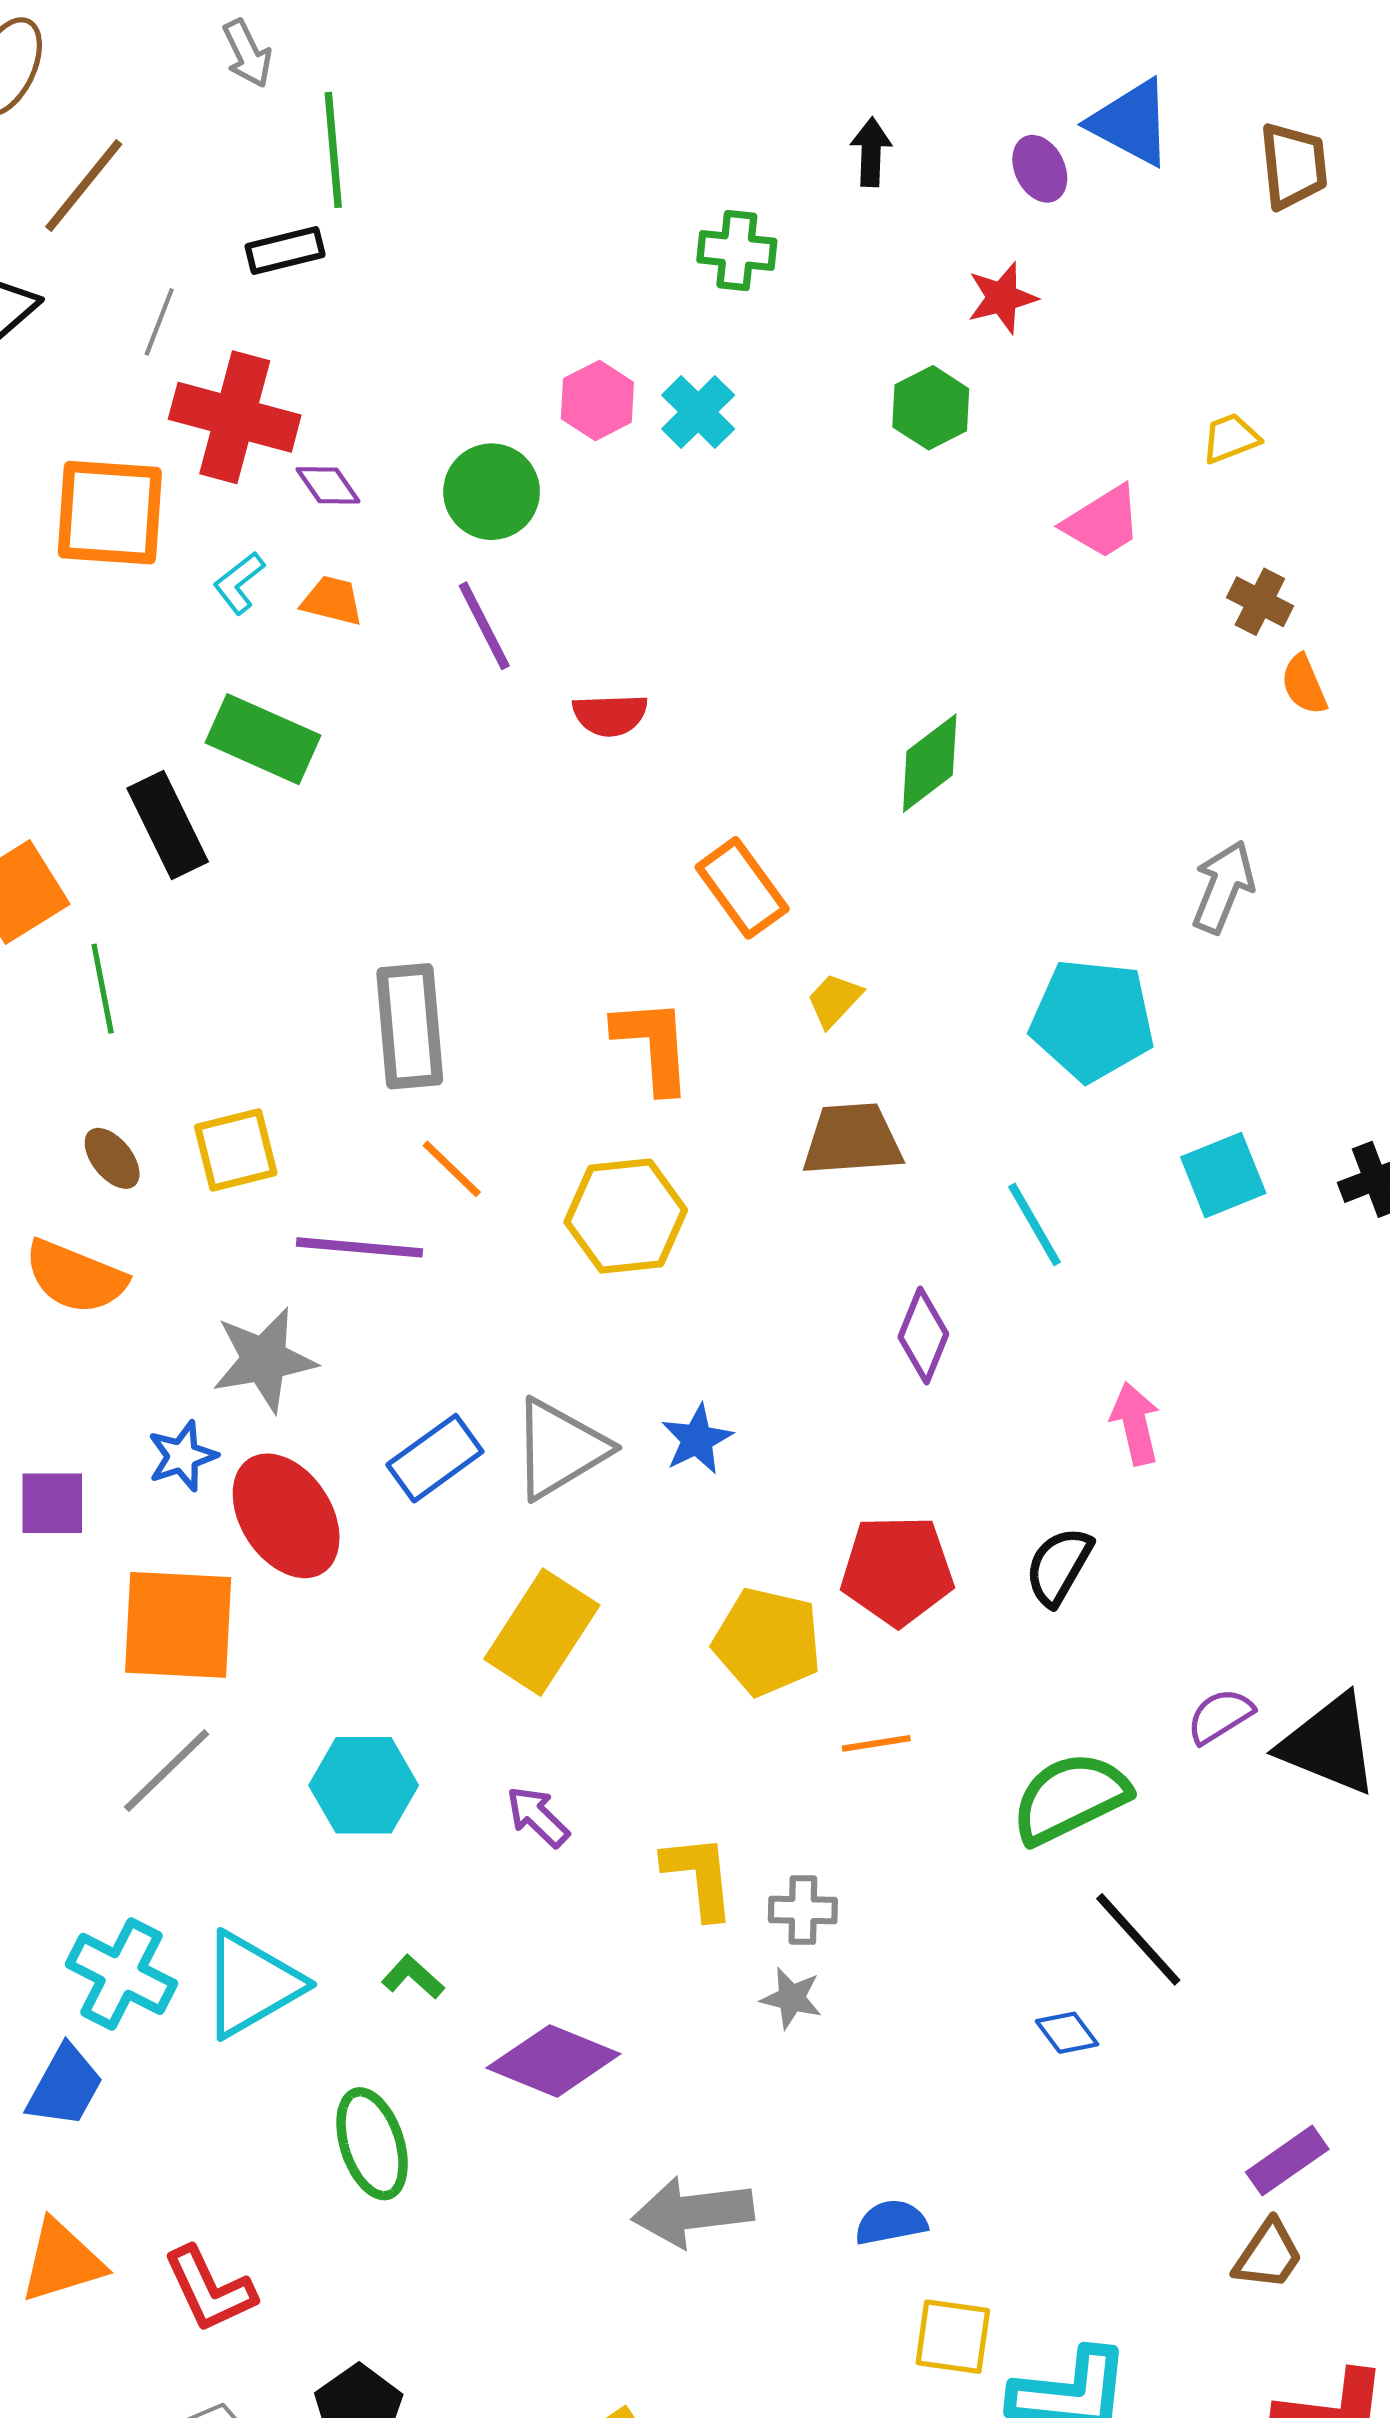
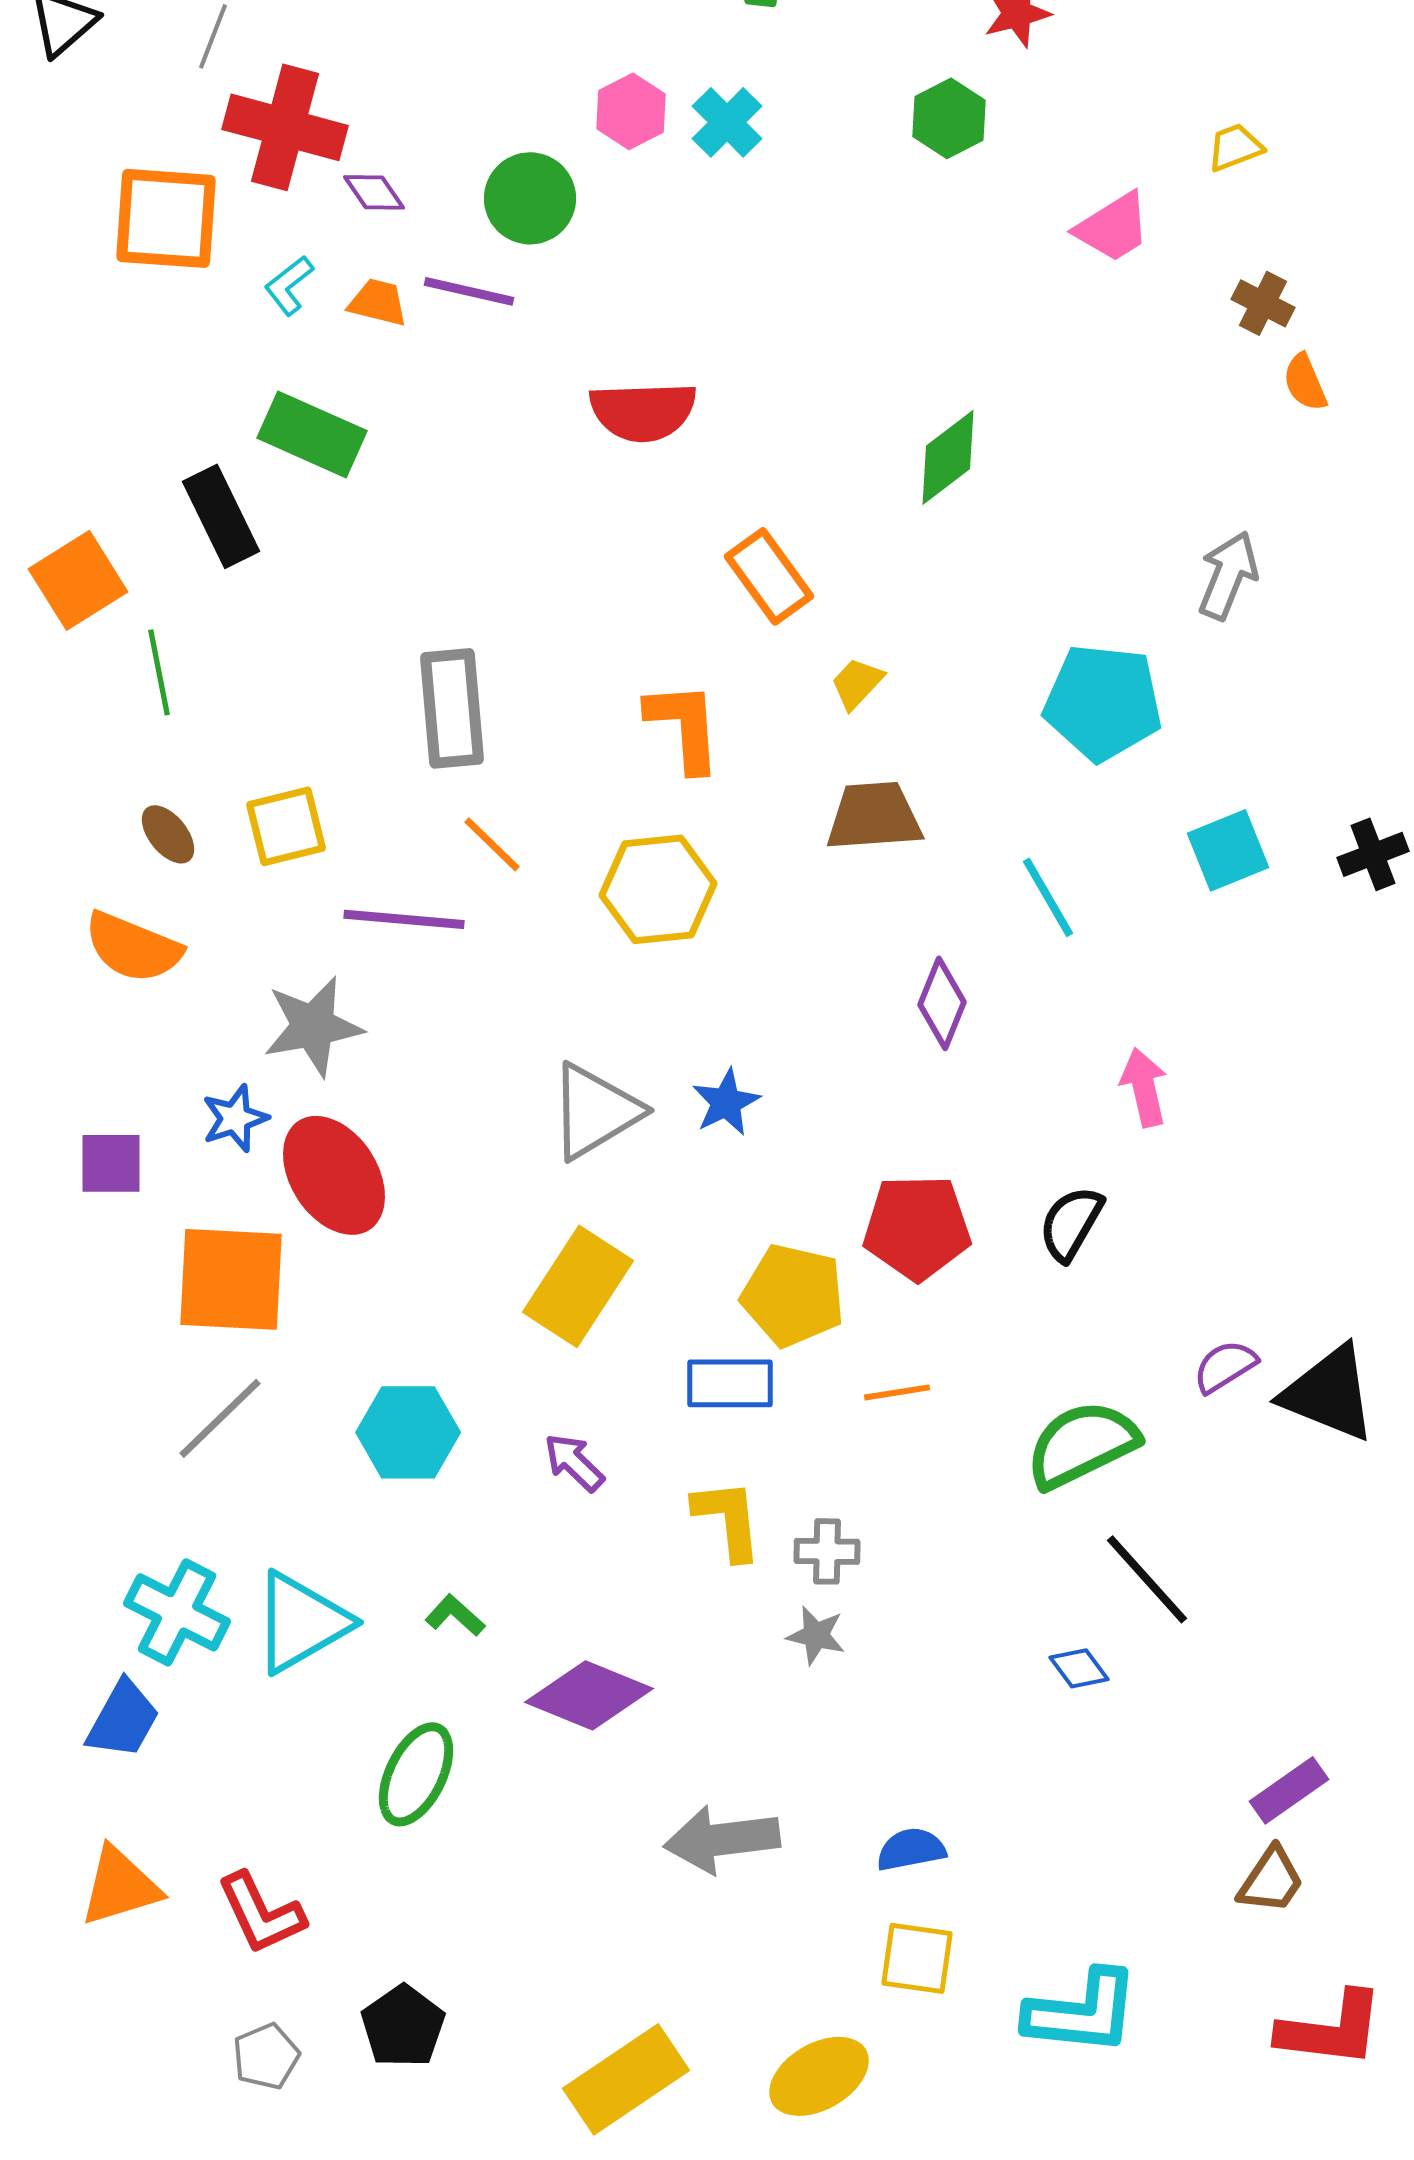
purple line: (484, 626) -> (469, 291), moved, turned -50
red semicircle: (610, 715) -> (643, 411), size x1.5
blue rectangle: (435, 1458) -> (730, 1383), moved, turned 36
green ellipse: (372, 2144) -> (416, 1774), turned 44
yellow square: (953, 2337) -> (917, 1958), moved

